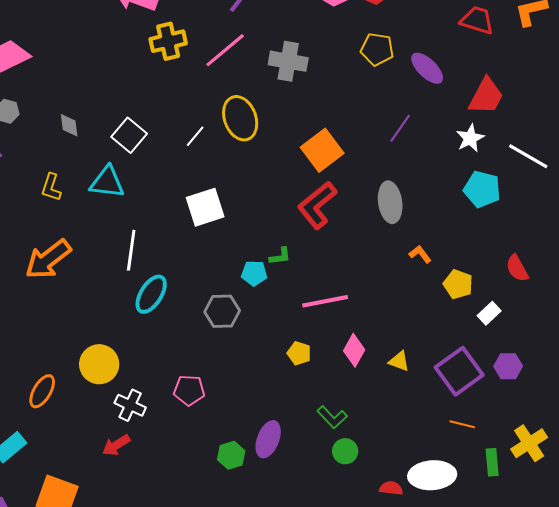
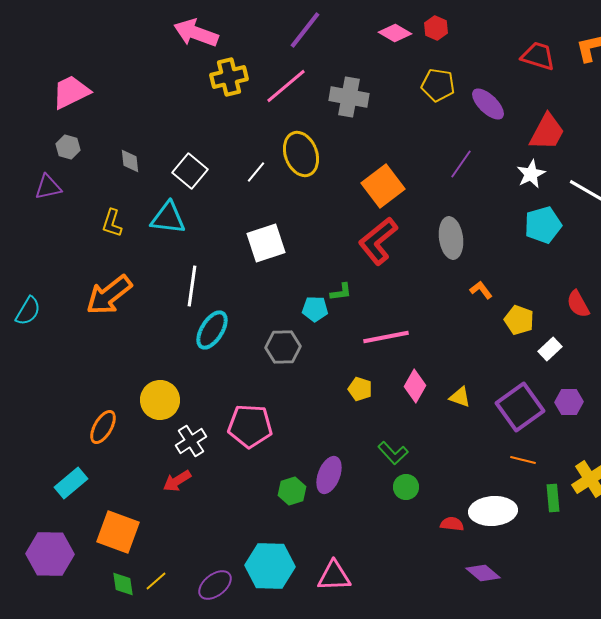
cyan pentagon: (482, 189) -> (543, 225), turned -30
pink pentagon: (189, 390) -> (250, 426), size x1.4
white cross: (130, 405) -> (191, 441), turned 32

